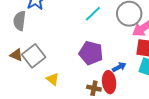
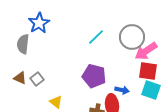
gray square: (34, 56) -> (37, 79), size x0.6
blue arrow: (119, 67) -> (122, 90), turned 40

